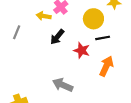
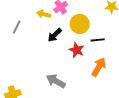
yellow circle: (93, 19) -> (80, 24), moved

